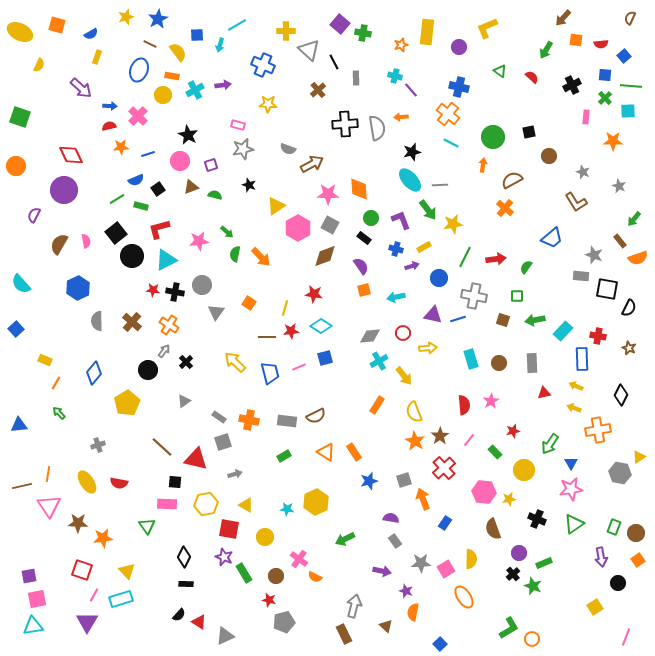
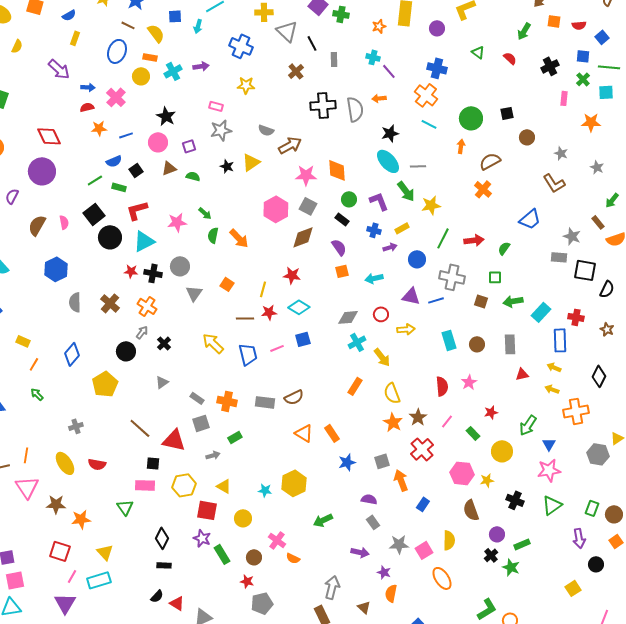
yellow triangle: (276, 206) -> (251, 162), moved
green rectangle: (284, 456) -> (235, 437), moved

